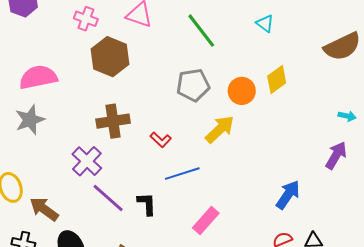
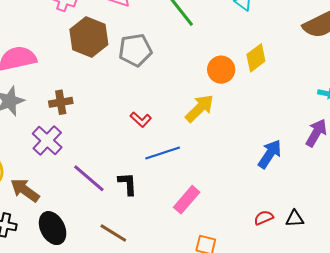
gray pentagon: (193, 85) -> (135, 50), moved
brown cross: (113, 121) -> (61, 102), moved, size x0.7
purple cross: (87, 161) -> (47, 141), moved
blue arrow: (288, 195) -> (270, 154), moved

